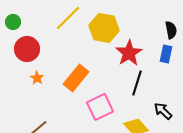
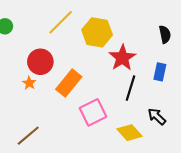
red circle: (27, 49) -> (40, 62), moved
blue rectangle: (166, 54) -> (160, 72), moved

